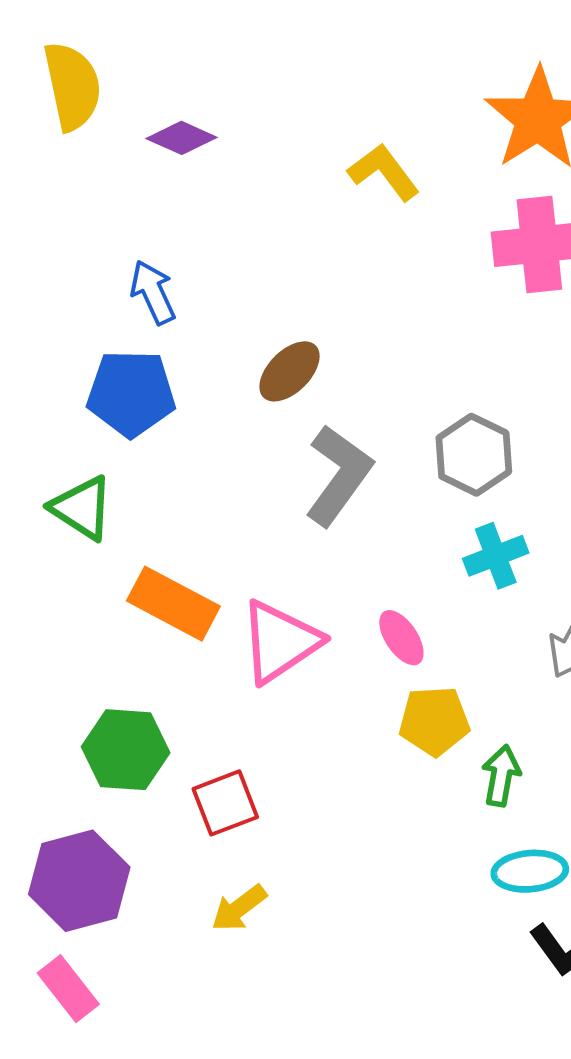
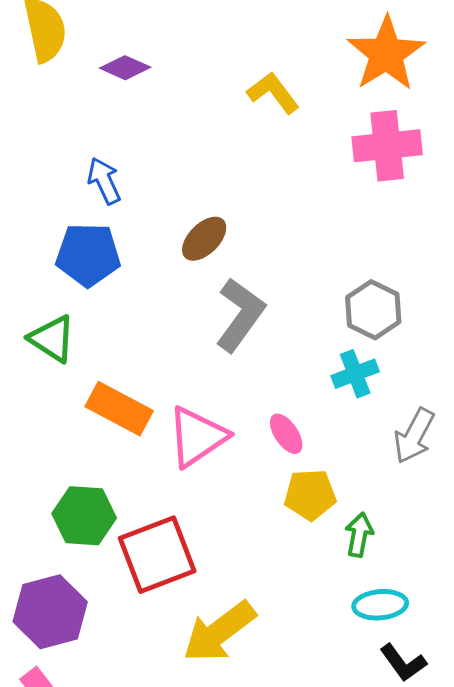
gray hexagon: (474, 455) -> (373, 310), moved
red square: (225, 803) -> (157, 555), size x1.6
yellow arrow: (239, 908) -> (219, 632), moved, size x1.8

